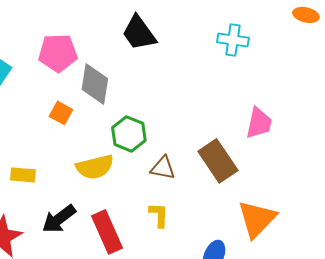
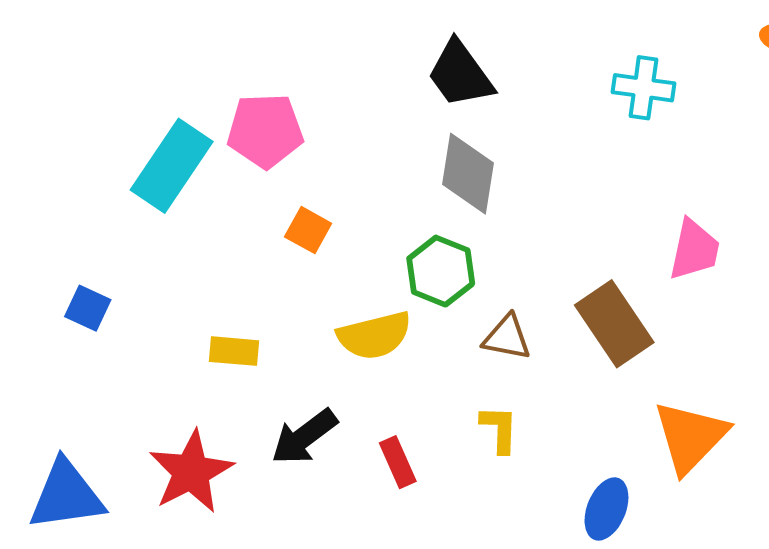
pink pentagon: (58, 53) -> (265, 131), moved
gray diamond: (95, 84) -> (468, 174), moved
red rectangle: (107, 232) -> (398, 462), size x0.6

